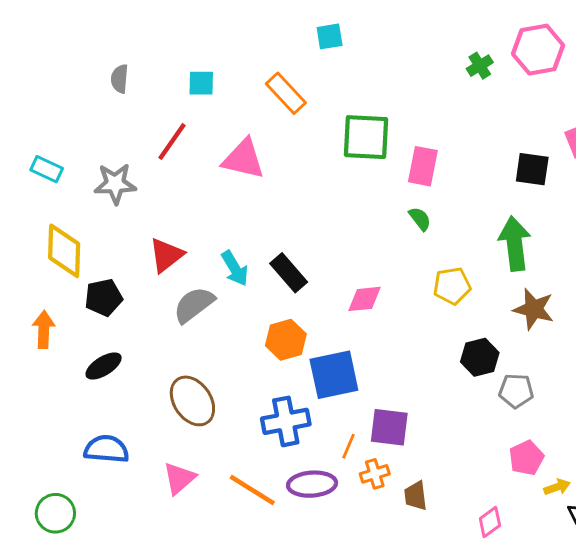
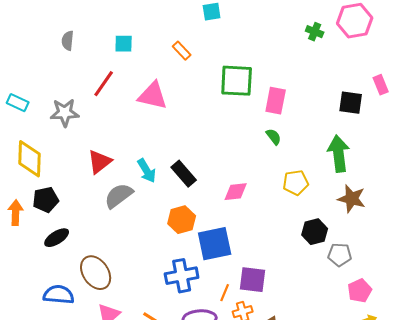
green cross: (480, 66) -> (315, 32), turned -36
orange rectangle: (286, 93) -> (182, 51), size x0.7
black pentagon: (104, 297) -> (46, 200), moved
brown ellipse: (192, 401) -> (96, 273), moved
pink pentagon: (526, 458) -> (360, 291), moved

